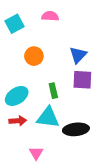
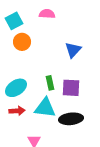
orange circle: (34, 56) -> (22, 42), moved
purple square: (82, 80) -> (71, 88), moved

